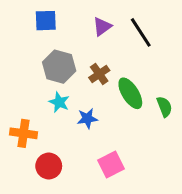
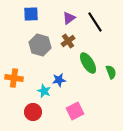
brown cross: (99, 74) -> (68, 41), moved
cyan star: (59, 102) -> (44, 91), moved
orange cross: (24, 133) -> (14, 78), moved

